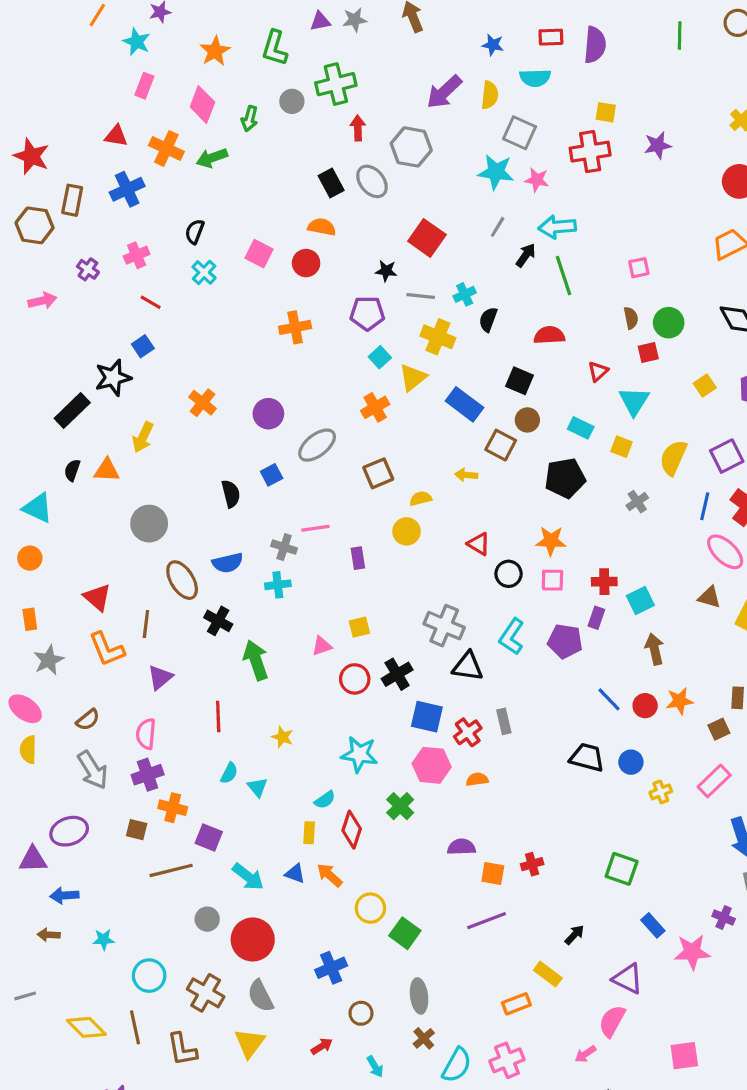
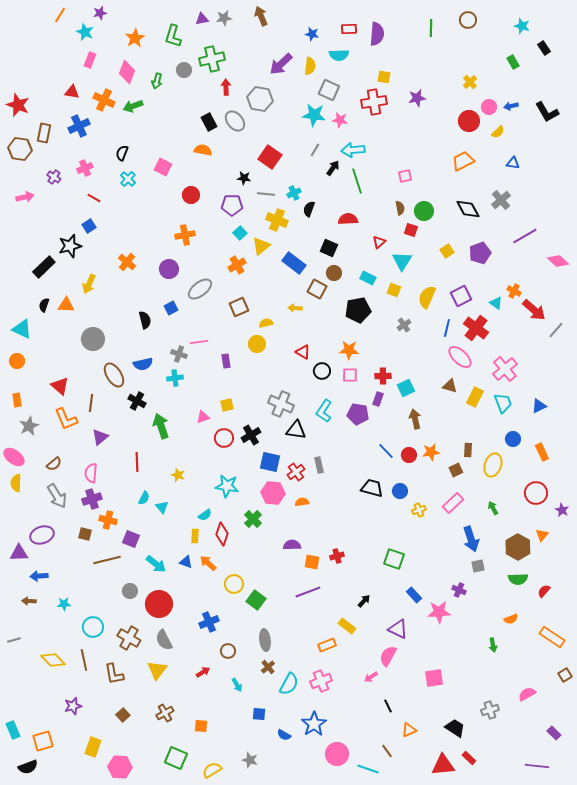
red circle: (306, 263) -> (191, 195), moved
orange cross: (295, 327) -> (185, 235), moved
red square: (648, 352) -> (411, 230), turned 32

